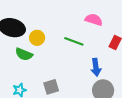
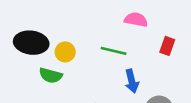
blue arrow: (96, 67) -> (132, 81), moved

